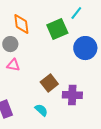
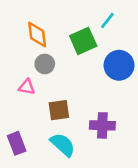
gray circle: (10, 44) -> (45, 64), moved
brown square: (49, 83) -> (59, 110), moved, turned 30
cyan semicircle: (41, 110) -> (63, 145), size x1.5

